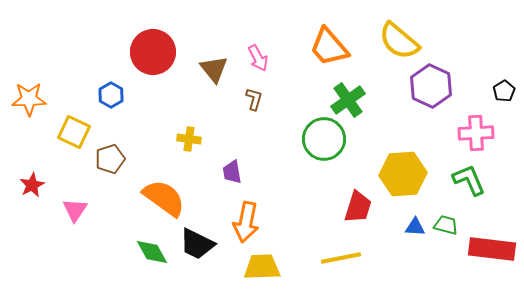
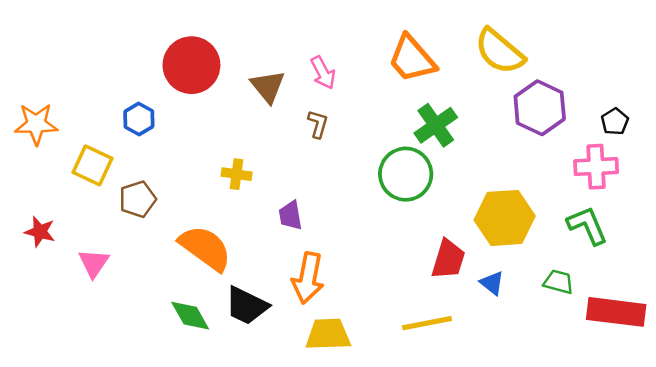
black pentagon: (504, 91) -> (615, 121), moved
red star: (32, 185) -> (40, 232), turned -30
blue triangle: (415, 227) -> (492, 283), moved, turned 35

